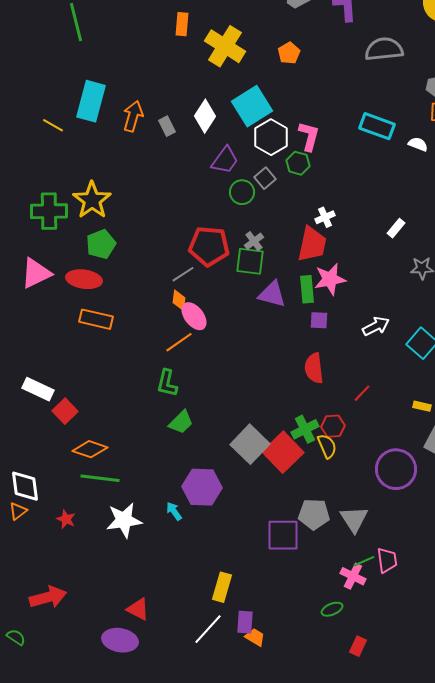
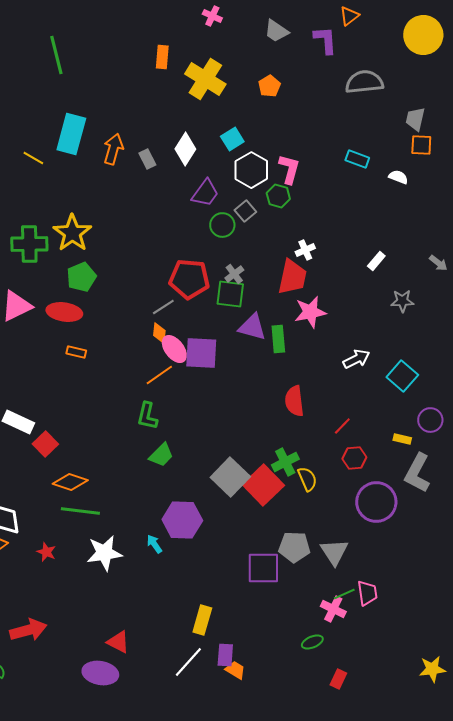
cyan square: (252, 106) -> (232, 139), size x0.6
cyan rectangle: (377, 126) -> (357, 159), size x0.7
green rectangle: (307, 289) -> (278, 339), moved
orange rectangle: (96, 319) -> (76, 352), size x0.6
purple square: (319, 320) -> (201, 353), moved, size x1.8
red hexagon: (333, 426) -> (354, 458), moved

